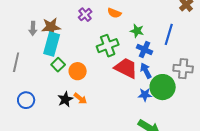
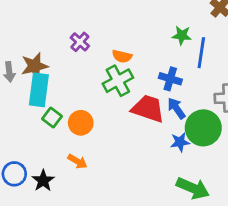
orange semicircle: (114, 13) -> (122, 56), moved
green star: (137, 31) -> (182, 35), moved
black star: (65, 99) -> (43, 181), moved
orange arrow: (80, 99) -> (77, 161), moved

